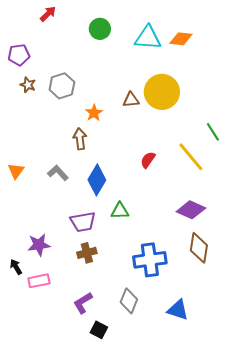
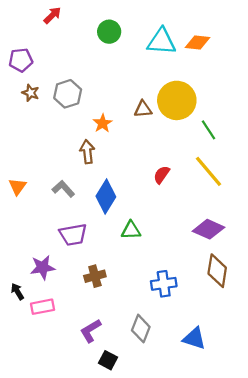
green line: (213, 132) -> (208, 130), moved
purple trapezoid: (83, 222) -> (73, 235), moved
blue cross: (150, 260) -> (164, 284), size x0.7

